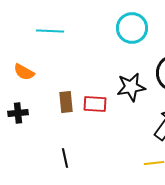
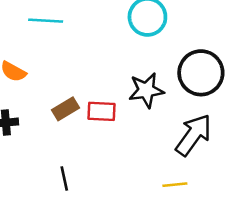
brown rectangle: (66, 102) -> (65, 109), turned 65

